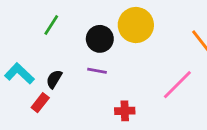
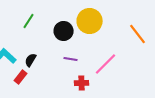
purple line: (97, 71) -> (71, 59), moved
pink line: (177, 85) -> (106, 64), moved

